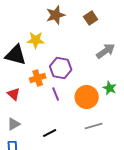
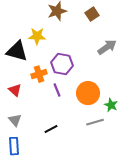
green star: (110, 88) -> (111, 105), moved
gray triangle: (14, 124) -> (15, 120), turned -40

